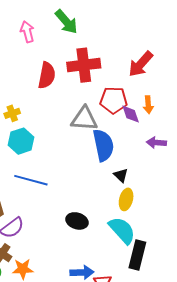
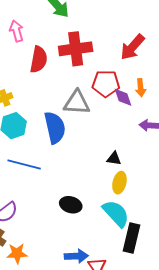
pink arrow: (27, 32) -> (17, 31), moved
blue semicircle: (103, 145) -> (55, 128), moved
black triangle: (121, 175) -> (114, 159), turned -35

